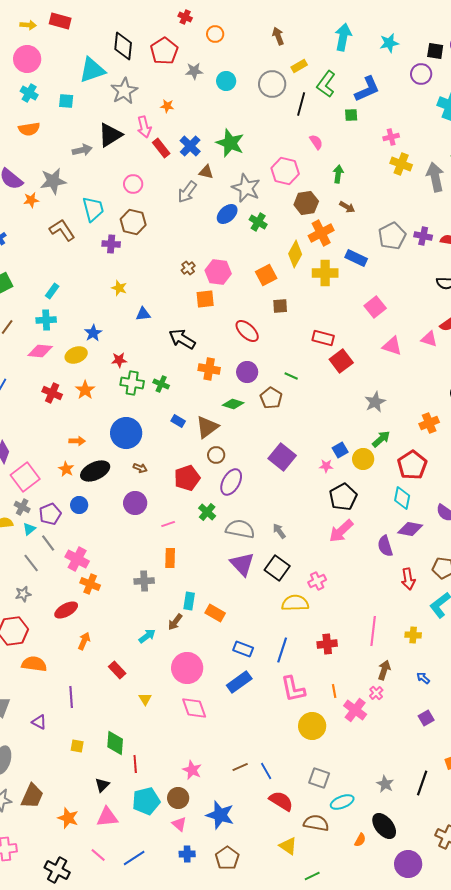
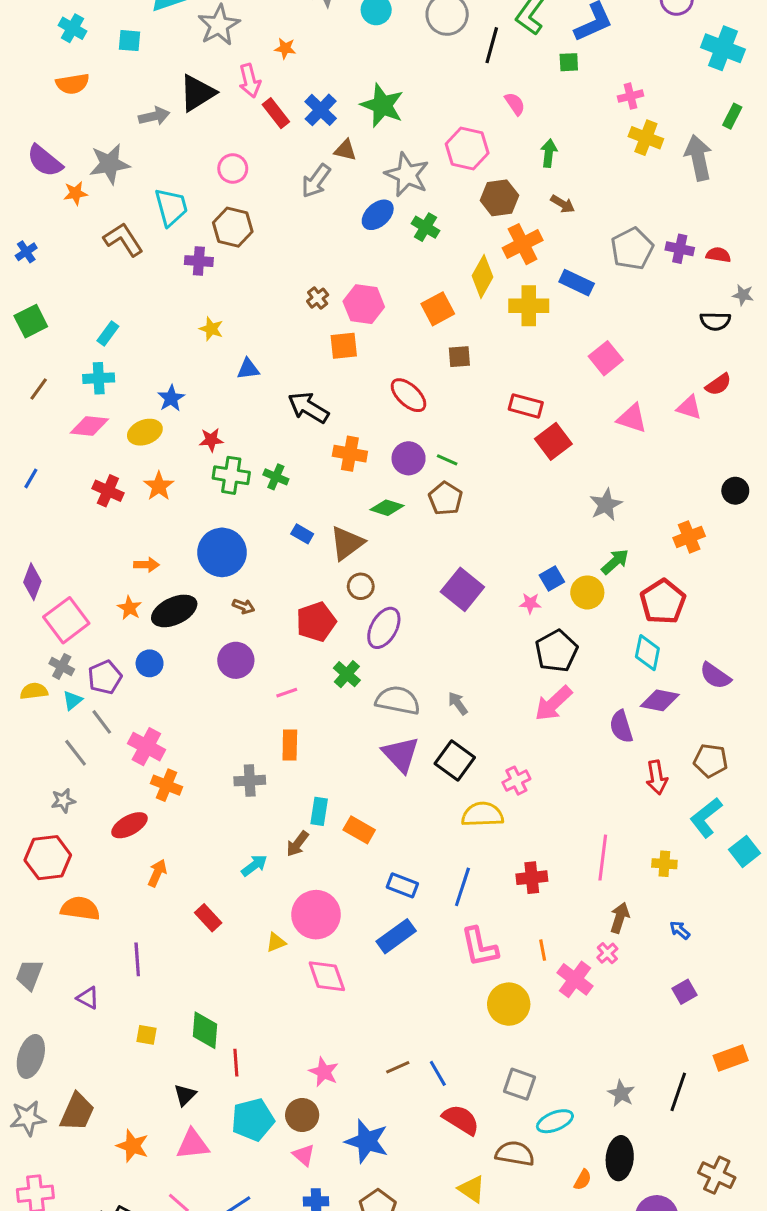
green line: (291, 376) -> (447, 460), moved
yellow triangle: (145, 699) -> (276, 942), moved, turned 40
black ellipse: (384, 826) -> (620, 1158), turned 44

